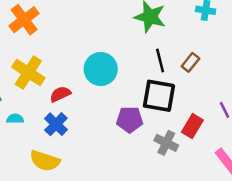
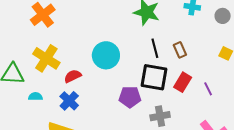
brown rectangle: (190, 62) -> (180, 50), turned -63
red rectangle: (192, 126) -> (183, 82), moved
gray cross: (166, 143) -> (160, 116), turned -36

